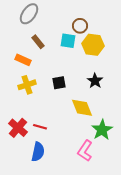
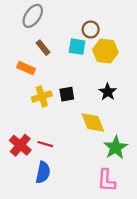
yellow cross: (27, 85) -> (42, 96), moved
pink L-shape: (85, 151) -> (106, 180), moved, turned -30

